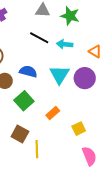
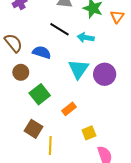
orange triangle: (95, 51) -> (117, 17), moved, turned 32
blue semicircle: (28, 71) -> (42, 52), moved
yellow square: (79, 129) -> (89, 133), moved

